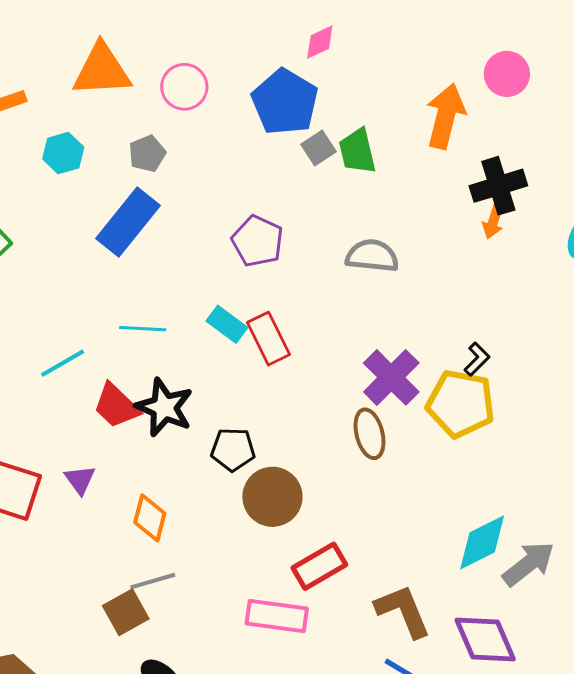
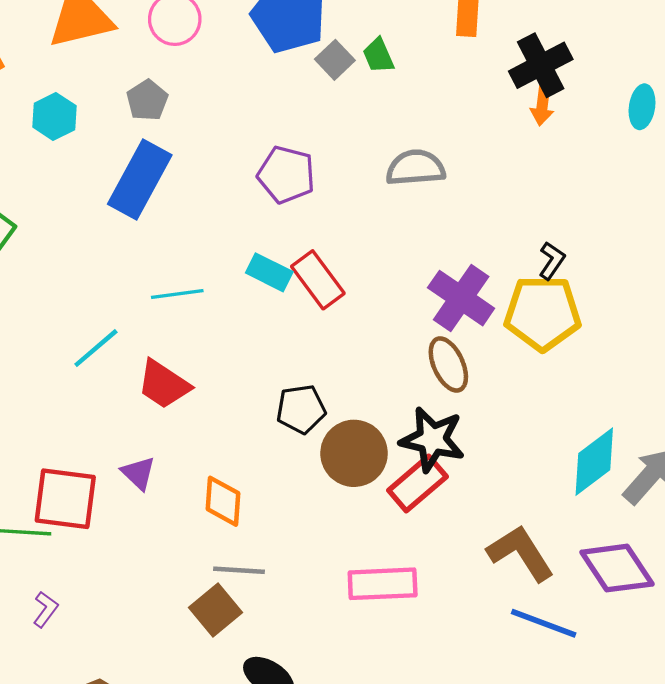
green trapezoid: (357, 151) -> (378, 56), size x0.7
black star: (164, 407) -> (432, 439), moved
red rectangle: (319, 566) -> (417, 484), moved
gray line: (153, 581) -> (239, 570), turned 30

